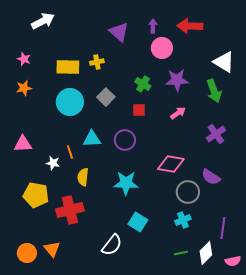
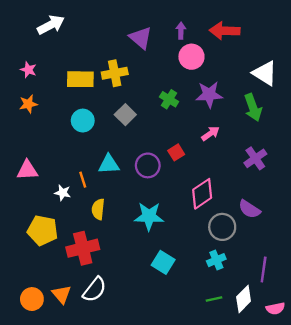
yellow cross: (97, 62) -> (115, 73), size x1.5
cyan circle: (70, 102) -> (83, 121), size x0.7
red square: (139, 110) -> (176, 152), moved, turned -32
pink diamond: (171, 164) -> (202, 194), turned -44
white semicircle: (112, 245) -> (95, 290), moved

